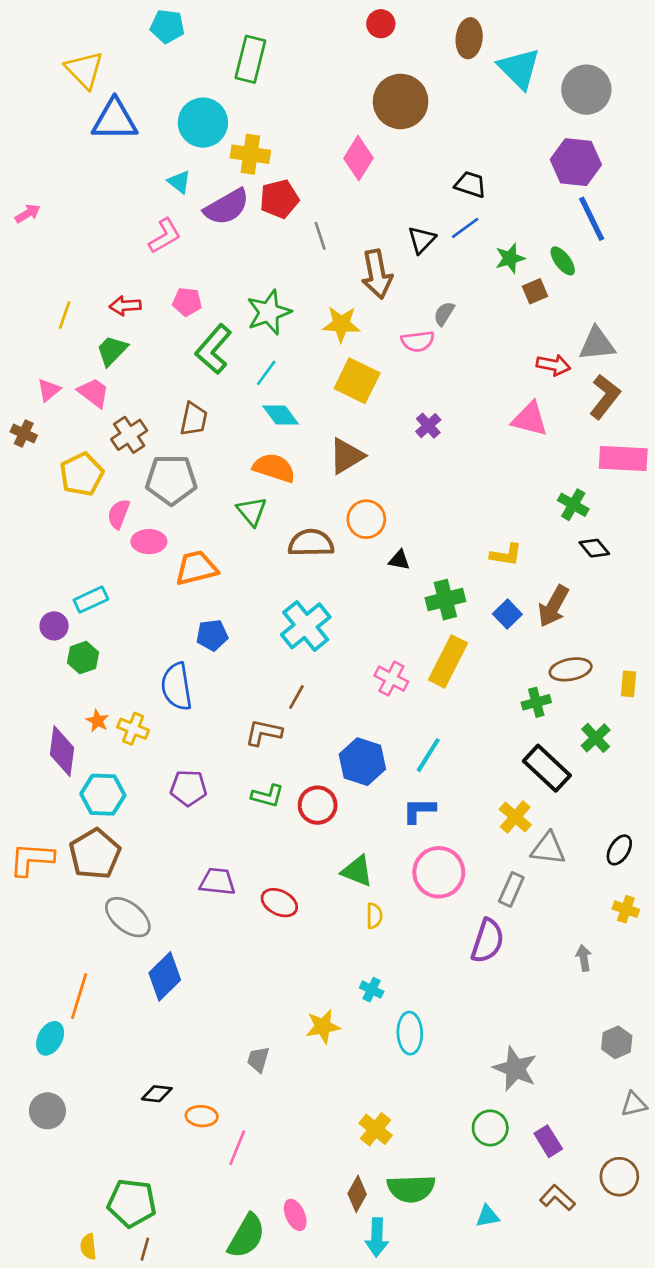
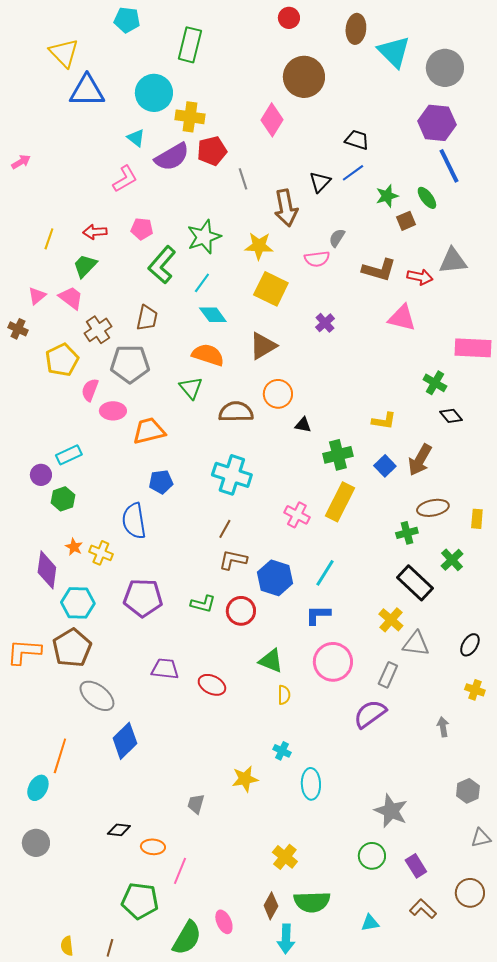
brown L-shape: (605, 397) -> (379, 270), moved, turned 68
cyan cross: (306, 626) -> (232, 475), turned -33
brown L-shape: (264, 733) -> (233, 560), moved
purple pentagon: (188, 788) -> (143, 598), size x1.4
purple semicircle: (488, 941) -> (370, 714), turned -144
green pentagon: (132, 1203) -> (140, 901), moved

